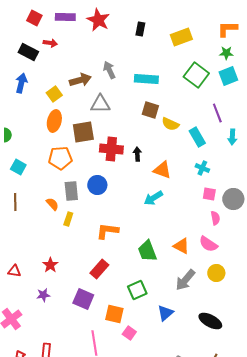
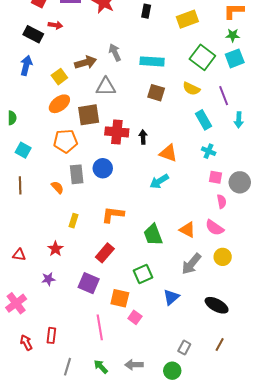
orange ellipse: (54, 121) -> (59, 104), turned 40
yellow semicircle: (170, 124) -> (191, 89), moved
yellow rectangle: (68, 219) -> (74, 221), moved

